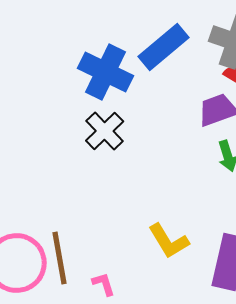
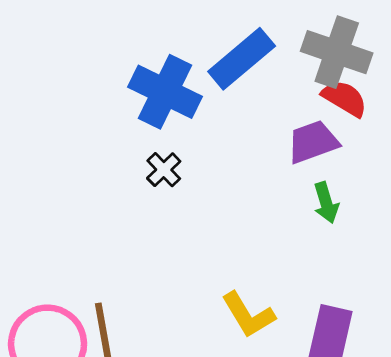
black cross: (105, 131) -> (164, 170), size x0.7

